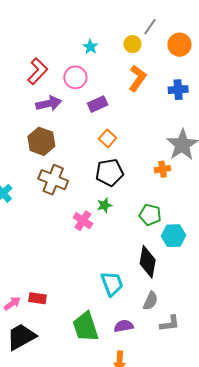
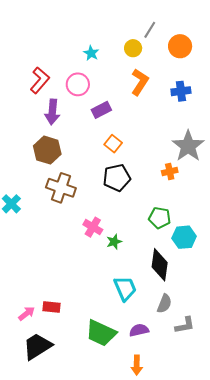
purple arrow: (49, 104) -> (52, 112), turned 110
green star: (104, 205) -> (114, 242), moved
green trapezoid: (86, 327) -> (101, 333), turned -44

